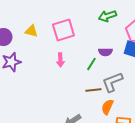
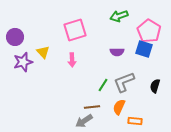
yellow triangle: (31, 31) -> (43, 52), moved, turned 32
green line: (91, 64) -> (103, 85), moved
brown line: (93, 90) -> (92, 107), moved

